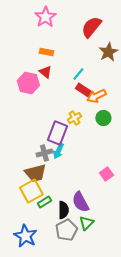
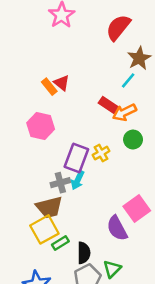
orange rectangle: (46, 52) -> (49, 87), moved, turned 40
cyan line: (78, 74) -> (128, 80), moved
pink hexagon: (28, 83) -> (41, 126), moved
yellow cross: (74, 118) -> (101, 153), moved
pink square: (106, 174) -> (137, 209), size x1.5
purple semicircle: (80, 202) -> (117, 228), moved

